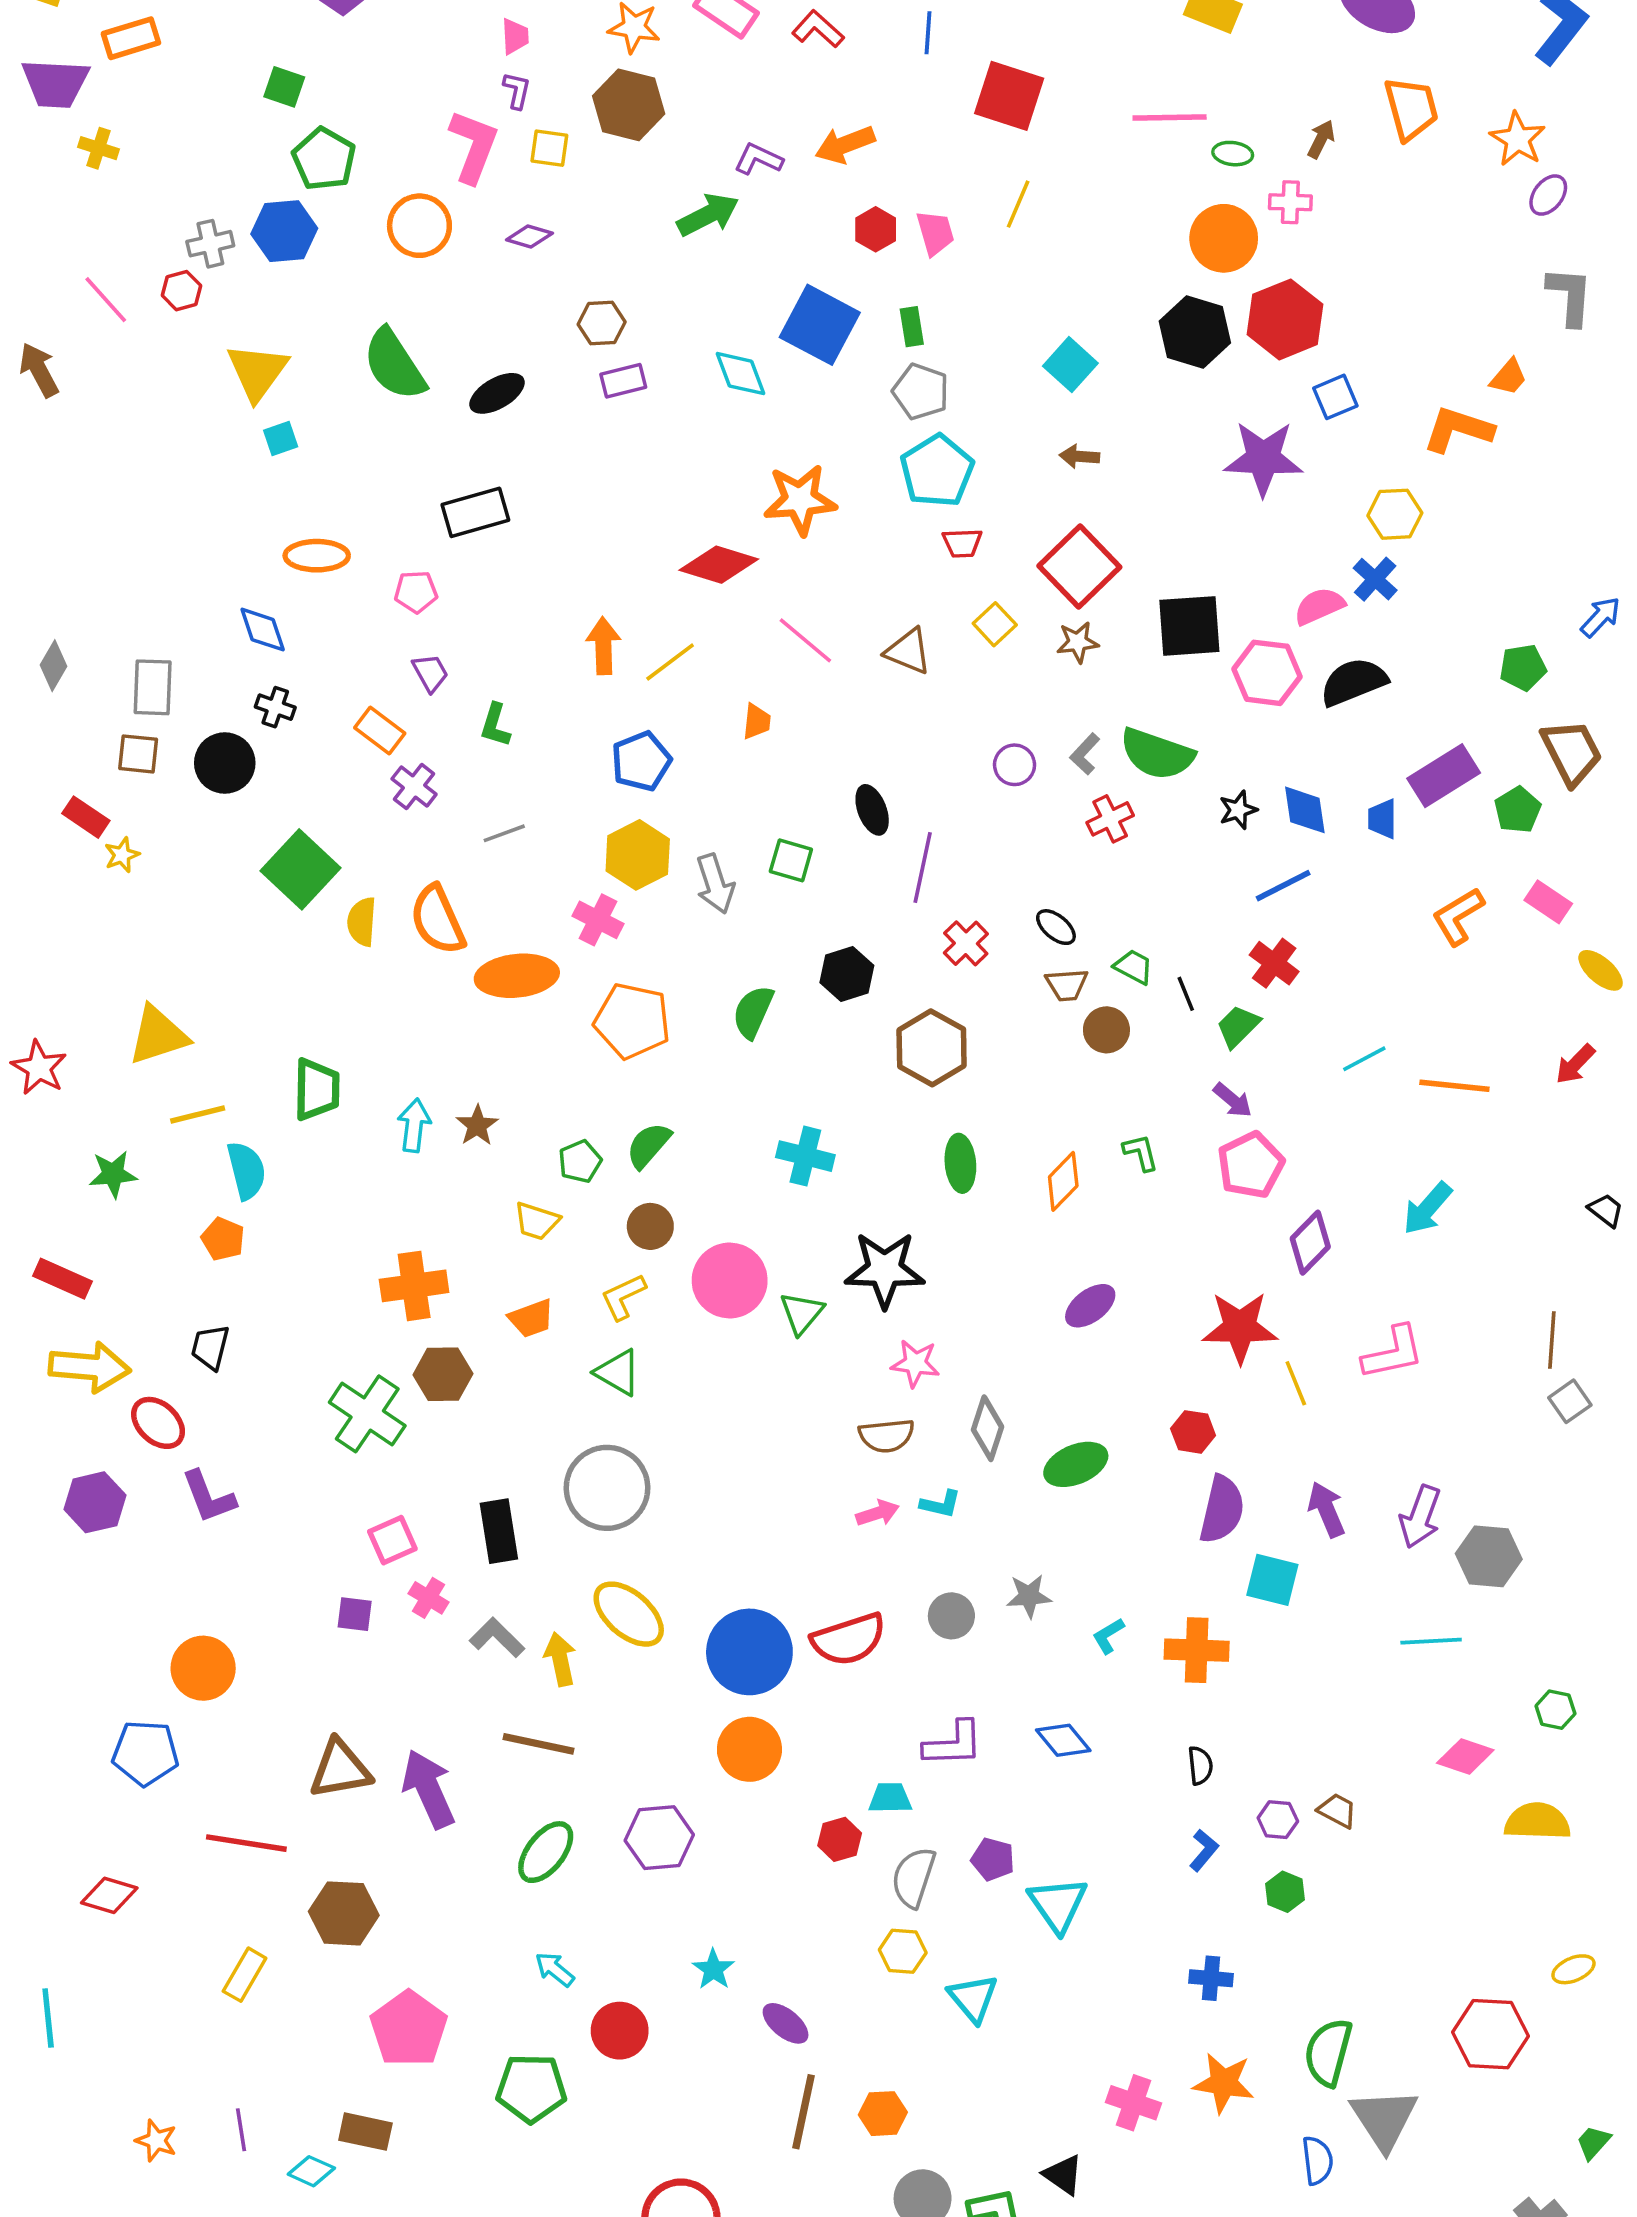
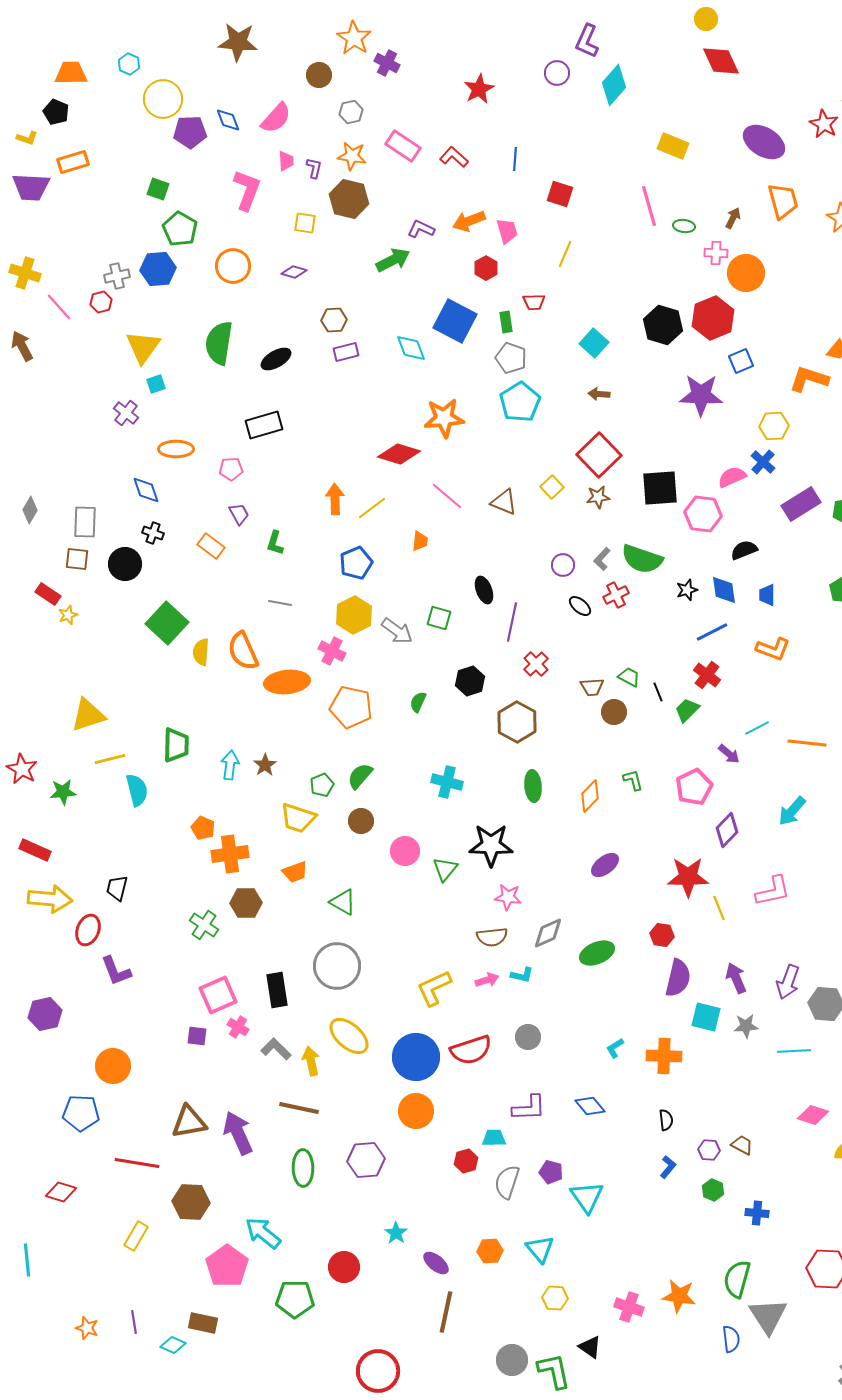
purple L-shape: (517, 90) -> (314, 168), moved
red square: (1009, 96) -> (560, 194), size x0.7
pink line: (1170, 117) -> (649, 206), turned 75
pink L-shape: (474, 146) -> (247, 190), moved
yellow cross: (99, 148) -> (25, 273), moved, size x1.4
pink trapezoid: (935, 233) -> (507, 231), moved
orange circle: (1224, 238) -> (746, 273), moved
green semicircle: (394, 365) -> (219, 343), turned 42
red trapezoid: (962, 543) -> (534, 302), moved
black semicircle: (1353, 682) -> (744, 550), moved, size x0.7
purple rectangle: (1444, 776) -> (801, 504), moved
purple cross: (414, 786) -> (126, 413), moved
gray line: (504, 833) -> (280, 603), turned 30
gray arrow: (715, 884) -> (397, 631), turned -36
orange L-shape: (1458, 916) -> (773, 649), moved, turned -128
black ellipse: (1056, 927) -> (580, 606), moved
green semicircle: (753, 1012) -> (418, 702), size x0.7
red star: (39, 1068) -> (22, 769), moved
purple arrow: (1233, 1100) -> (729, 754), moved
yellow trapezoid: (537, 1221) -> (298, 818), size x1.4
orange pentagon: (223, 1239) -> (203, 828), moved
pink circle: (730, 1280) -> (405, 851), size x0.7
yellow L-shape: (623, 1297) -> (434, 988), moved, size x1.4
green cross: (367, 1414) -> (204, 925), size x0.7
red ellipse: (158, 1423) -> (88, 930), turned 68
gray diamond: (987, 1428) -> (548, 933), turned 48
purple hexagon: (95, 1502) -> (45, 1014), moved
pink square: (392, 1540) -> (218, 995), size x1.4
gray star: (1029, 1596) -> (746, 1026), moved
green ellipse: (546, 1852) -> (303, 1168), turned -39
yellow hexagon: (903, 1951) -> (555, 1298), moved
cyan arrow: (555, 1969) -> (263, 1233), moved, size x1.6
blue cross: (1211, 1978) -> (757, 1213), moved
orange hexagon: (883, 2114) -> (490, 1251), moved

